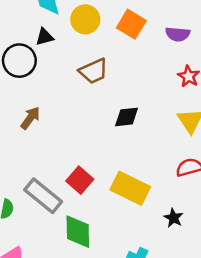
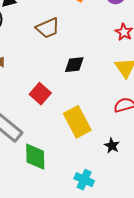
red square: (80, 180) -> (40, 94), moved
yellow rectangle: (130, 188) -> (77, 122), turned 36

